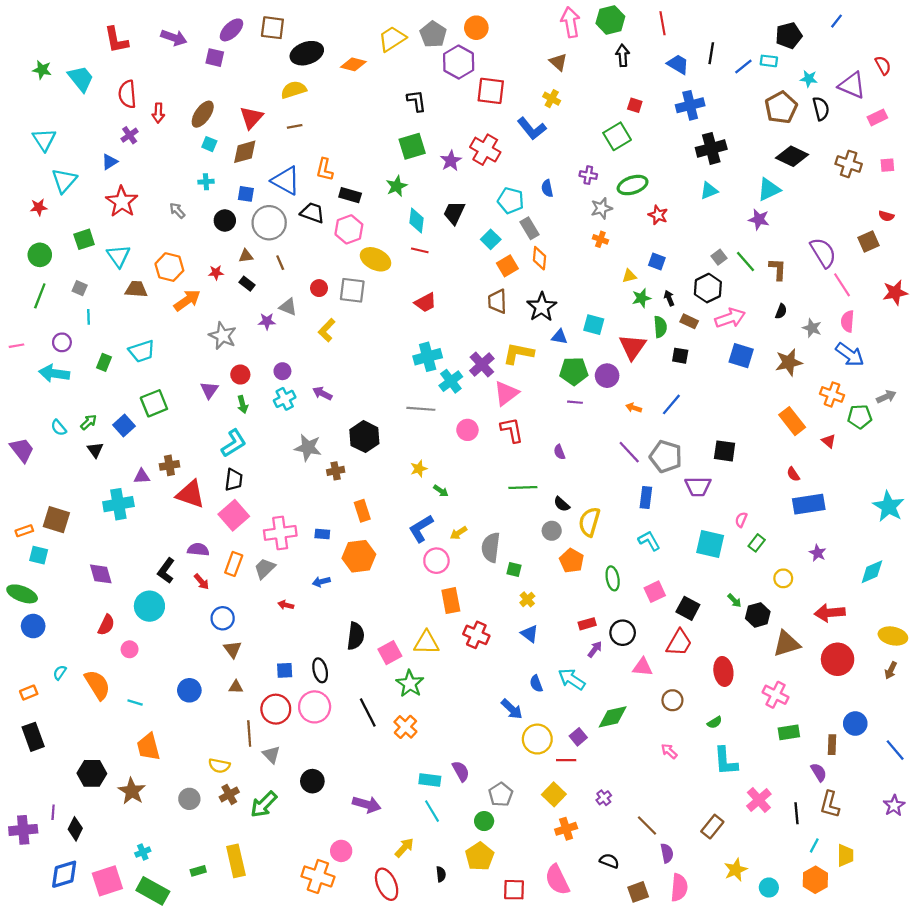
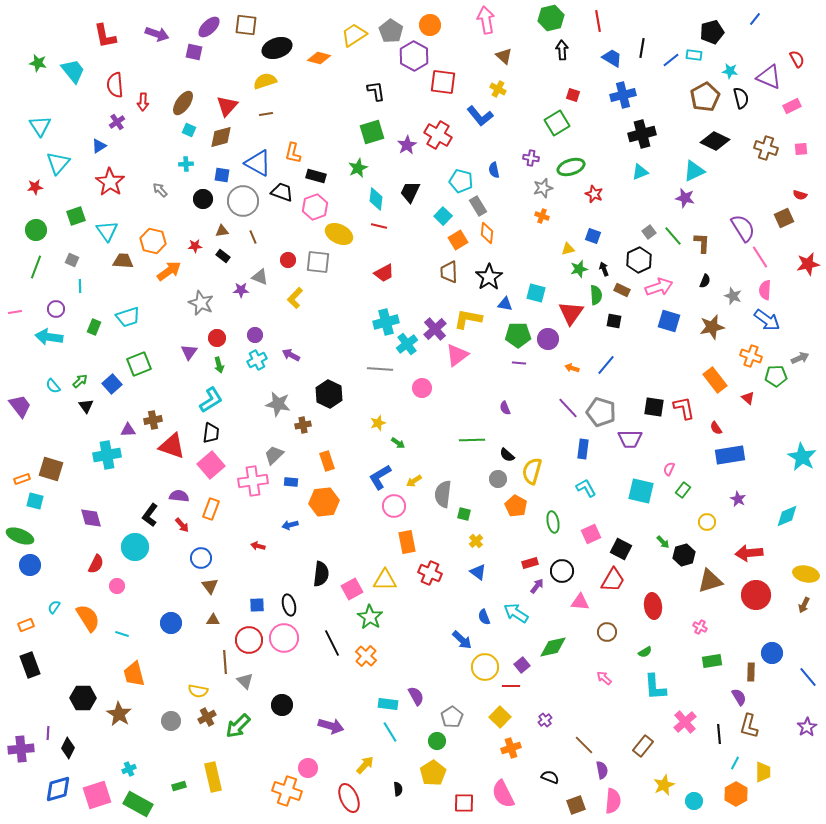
pink arrow: (571, 22) -> (486, 20), moved
red L-shape: (512, 430) -> (684, 408), moved
gray trapezoid: (265, 568) -> (274, 455), moved
pink cross: (775, 695) -> (700, 627), size x0.6

